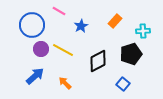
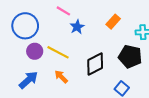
pink line: (59, 11) -> (63, 11), moved
black pentagon: (131, 54) -> (130, 57), turned 30
orange arrow: (65, 83) -> (61, 77), moved

